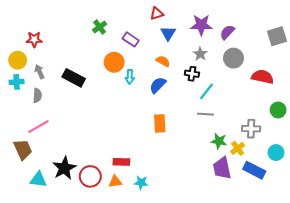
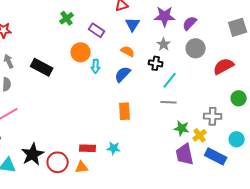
red semicircle: (263, 77) -> (224, 66), turned -40
cyan star: (141, 183) -> (114, 148), moved

